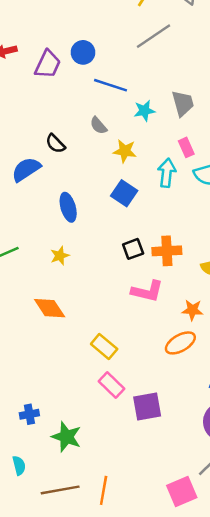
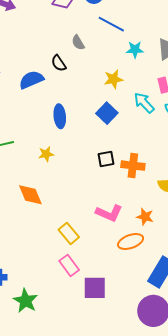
gray semicircle: (98, 126) -> (78, 43), moved
yellow star: (125, 151) -> (113, 79), turned -30
cyan arrow: (167, 173) -> (144, 103), turned -60
pink L-shape: (147, 291) -> (109, 213), moved

